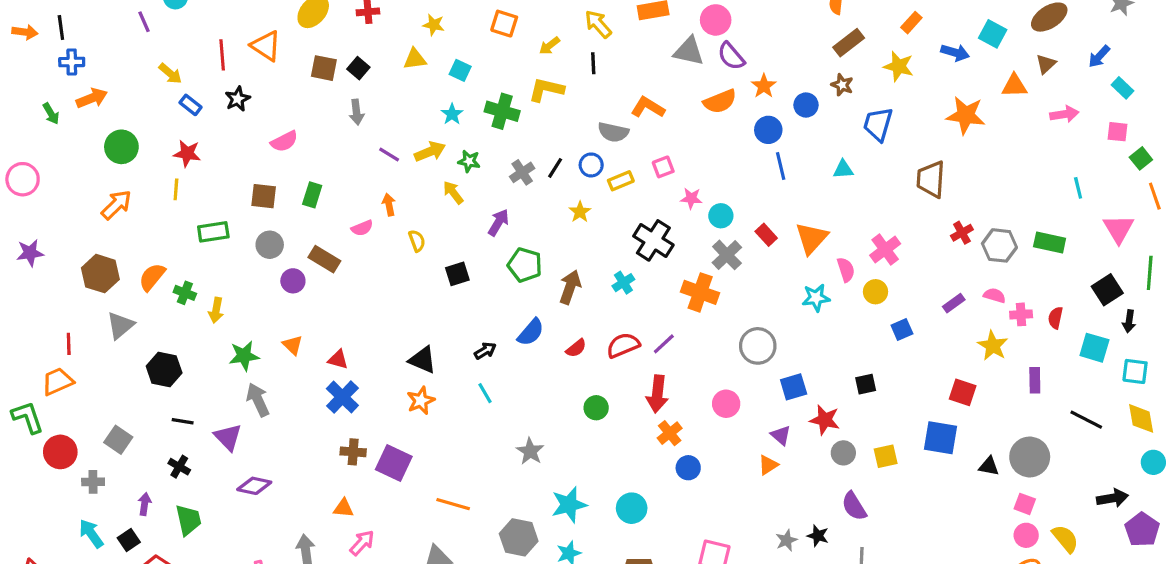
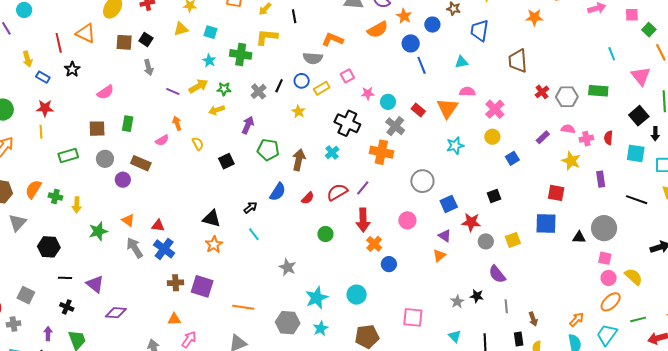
yellow arrow: (170, 73) -> (27, 59), turned 42
orange star: (966, 115) -> (534, 17), size x0.7
yellow arrow: (453, 192) -> (217, 110), turned -63
pink semicircle: (846, 270) -> (467, 92), moved, turned -63
gray arrow: (258, 400) -> (135, 248), moved

